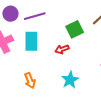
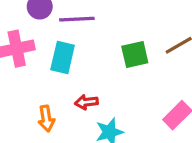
red arrow: (62, 49) -> (86, 102), moved

